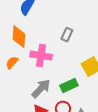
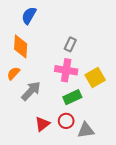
pink cross: (41, 56) -> (66, 70), moved
gray arrow: (41, 89) -> (31, 91), moved

